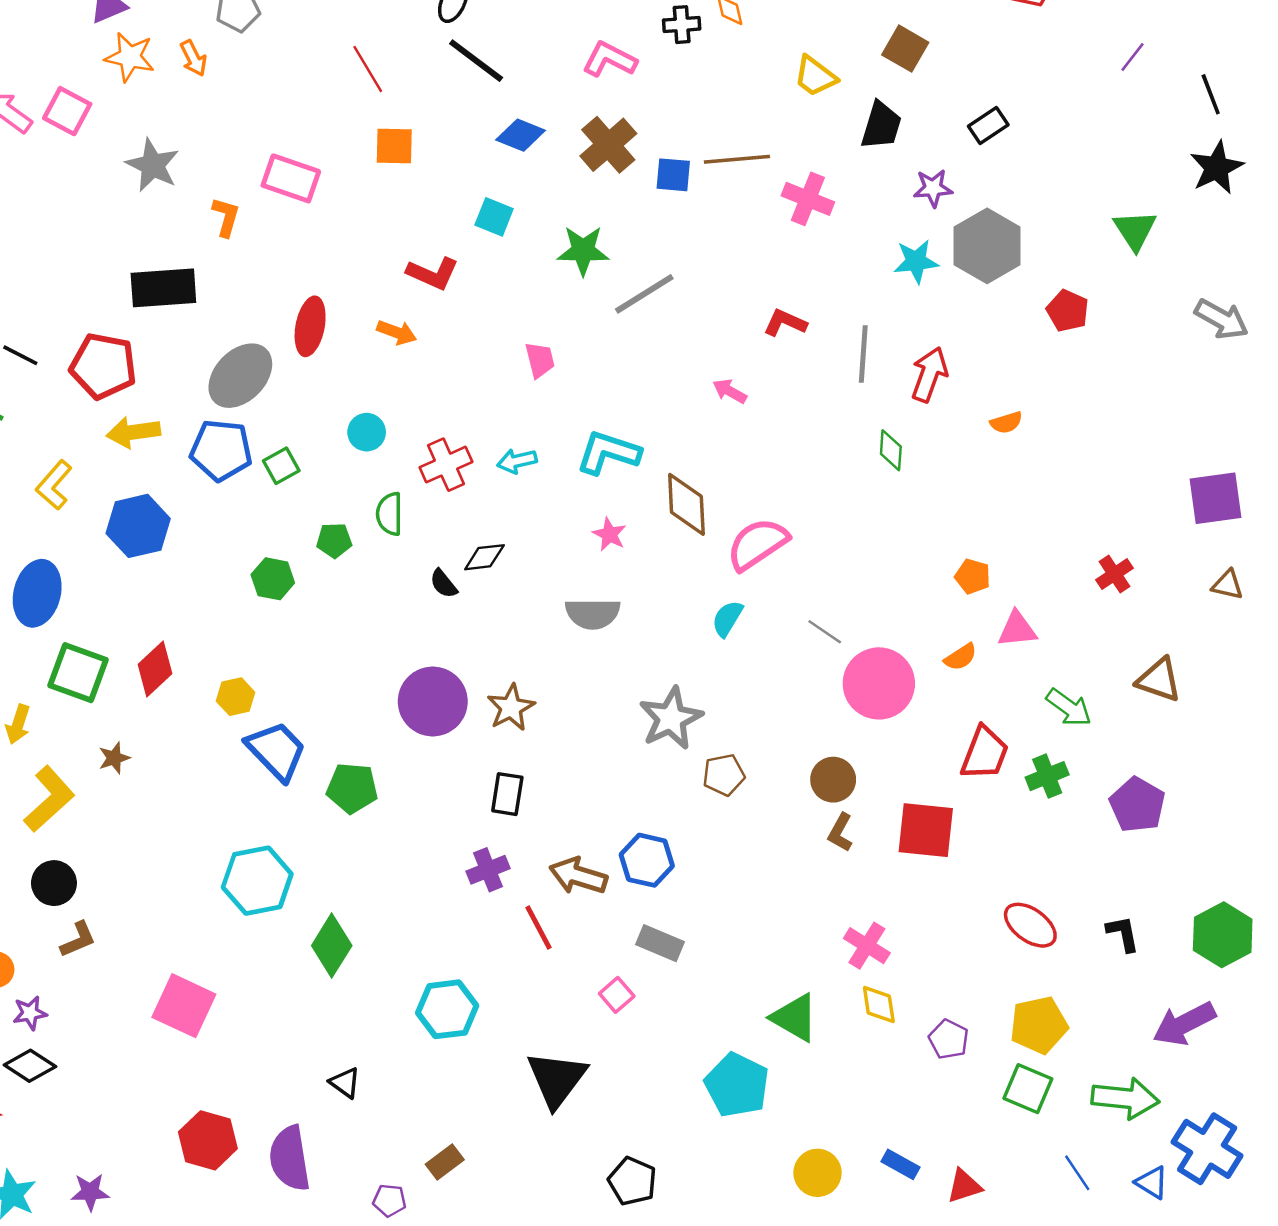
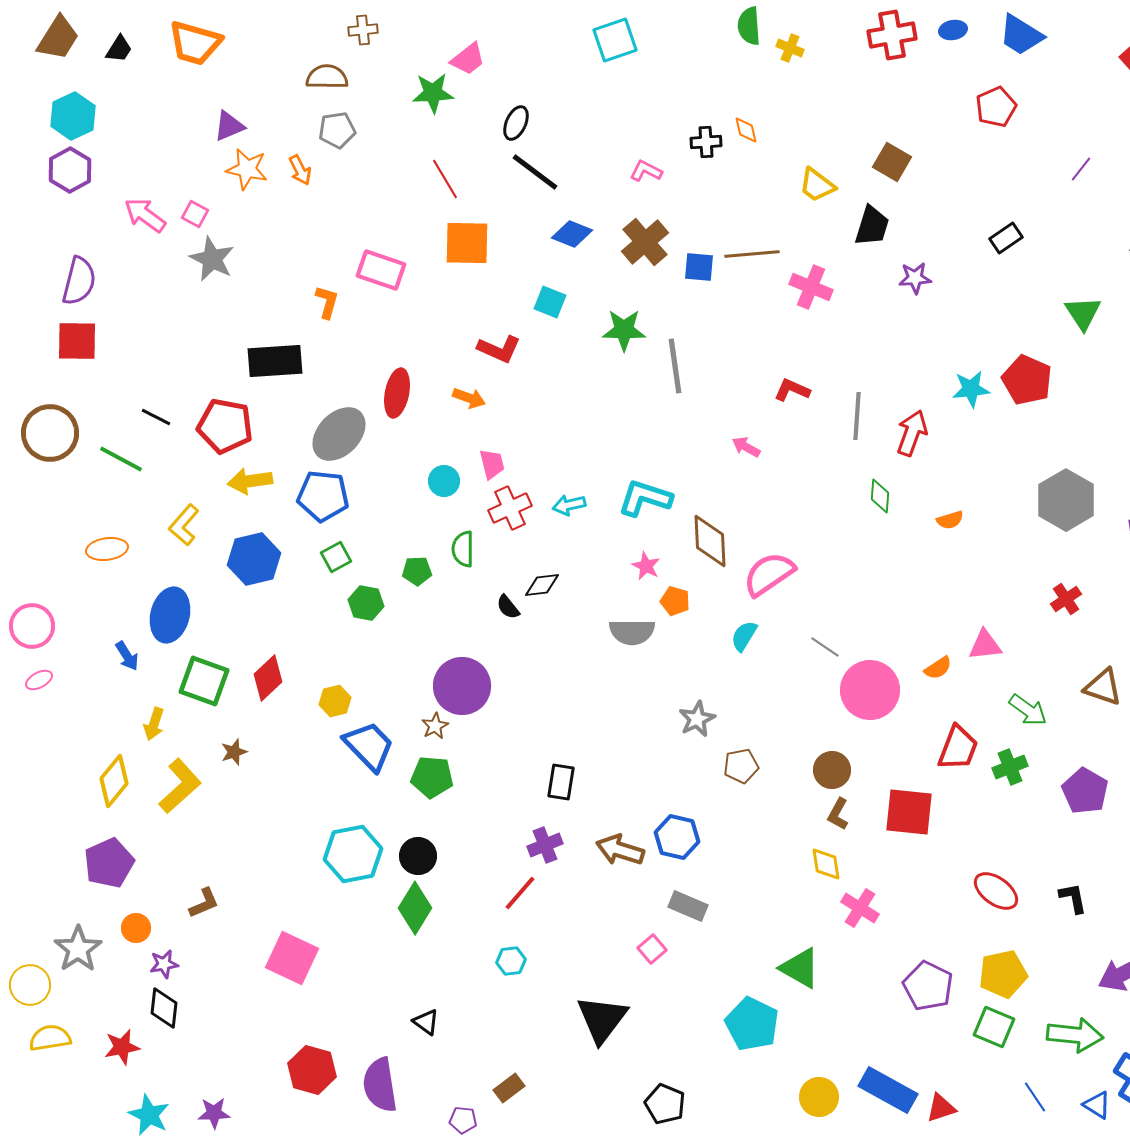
pink L-shape: (609, 59) -> (646, 171), size x0.7
pink square: (67, 111) -> (195, 214), size x0.7
black rectangle: (988, 126) -> (1006, 238), moved
orange square: (394, 146) -> (467, 243), size x1.4
gray star: (153, 165) -> (212, 259), moved
gray hexagon: (987, 246) -> (1066, 500), moved
cyan star: (916, 261) -> (971, 389), moved
gray line: (644, 294) -> (675, 366), turned -66
red pentagon: (1068, 311) -> (1027, 380), size x1.4
pink trapezoid: (540, 360) -> (492, 464), moved
orange semicircle: (1006, 423) -> (950, 520), moved
green square: (281, 466) -> (336, 557), moved
orange pentagon: (973, 576) -> (675, 601), moved
purple circle: (433, 701) -> (462, 686), moved
brown star: (511, 707) -> (435, 726), moved, size x0.7
gray star: (671, 718) -> (697, 719), size x0.7
black circle: (54, 883) -> (418, 856), moved
red line: (539, 928) -> (520, 893), moved, turned 69
yellow diamond: (879, 1004) -> (826, 864), moved
cyan hexagon: (447, 1009) -> (511, 961), size x0.6
purple pentagon: (949, 1039) -> (928, 986), size x1.5
black diamond: (30, 1066) -> (164, 1008), turned 63
blue rectangle: (900, 1164) -> (888, 1090), size x1.8

